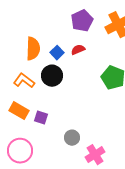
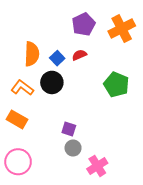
purple square: (41, 118) -> (69, 129), moved

